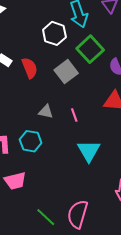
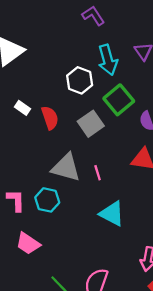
gray triangle: (46, 112) -> (66, 168), size x1.8
cyan triangle: (89, 151) -> (112, 214), turned -35
pink trapezoid: (15, 181) -> (28, 244), turned 45

